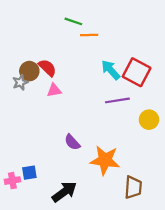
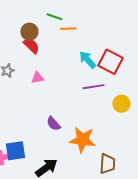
red semicircle: (47, 68) -> (31, 46), moved
brown circle: (29, 71) -> (29, 32), moved
blue square: (29, 173) -> (15, 151), size x1.5

